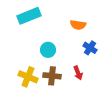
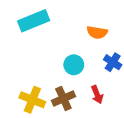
cyan circle: (48, 50) -> (74, 65), moved
brown cross: (52, 76) -> (63, 98), turned -30

